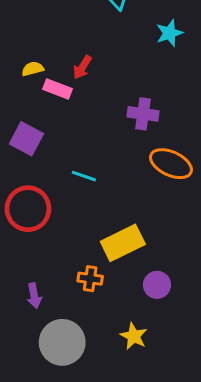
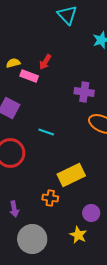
purple circle: (157, 285) -> (91, 213), moved

